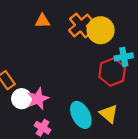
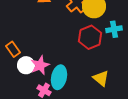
red hexagon: (112, 72) -> (90, 37), moved
cyan ellipse: (81, 115) -> (59, 77), moved, turned 40

